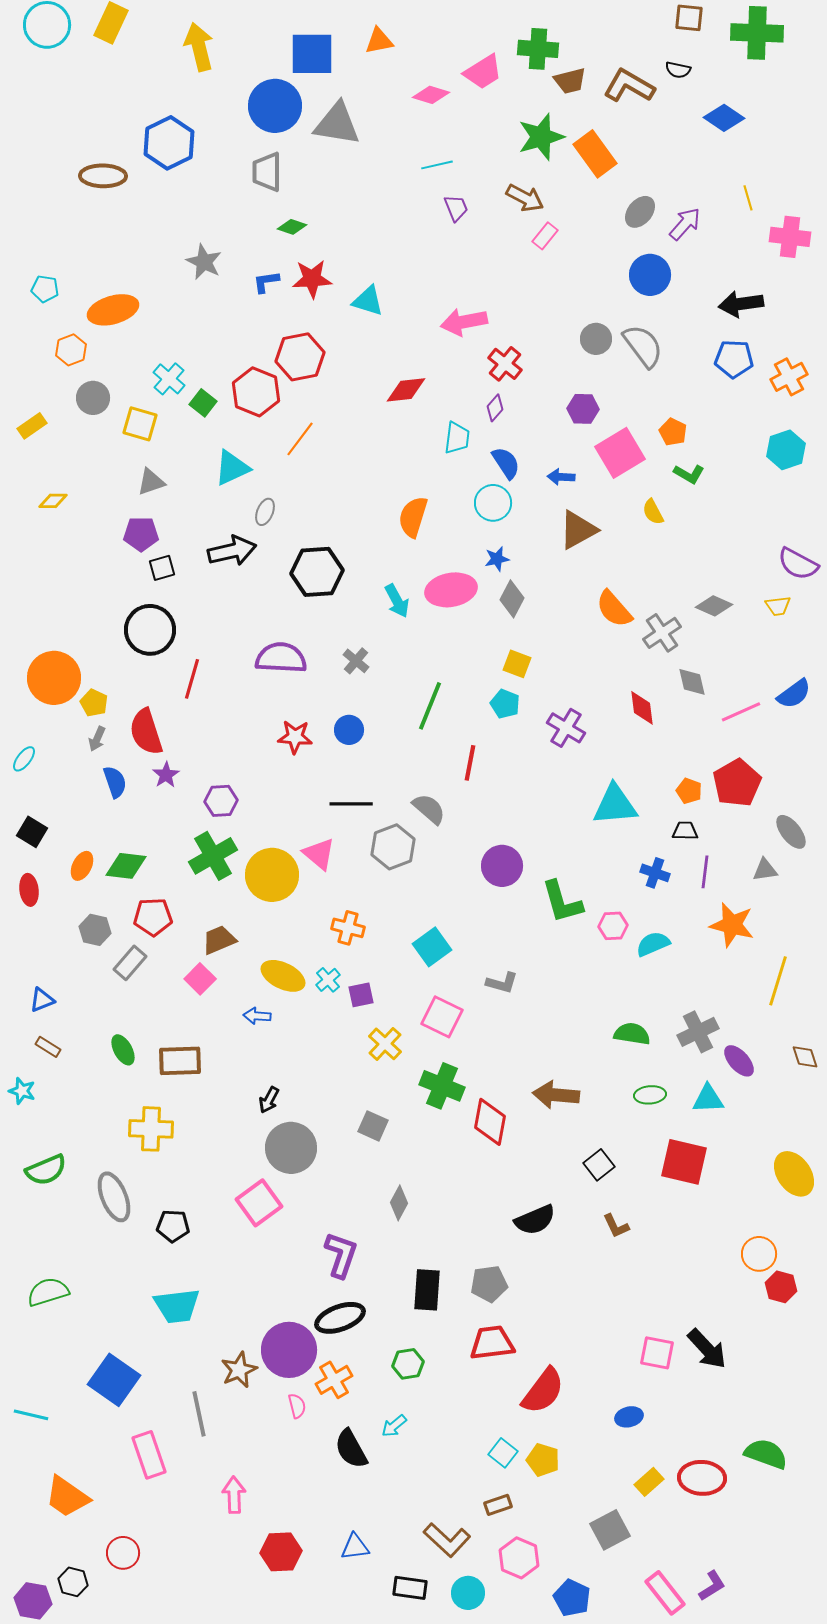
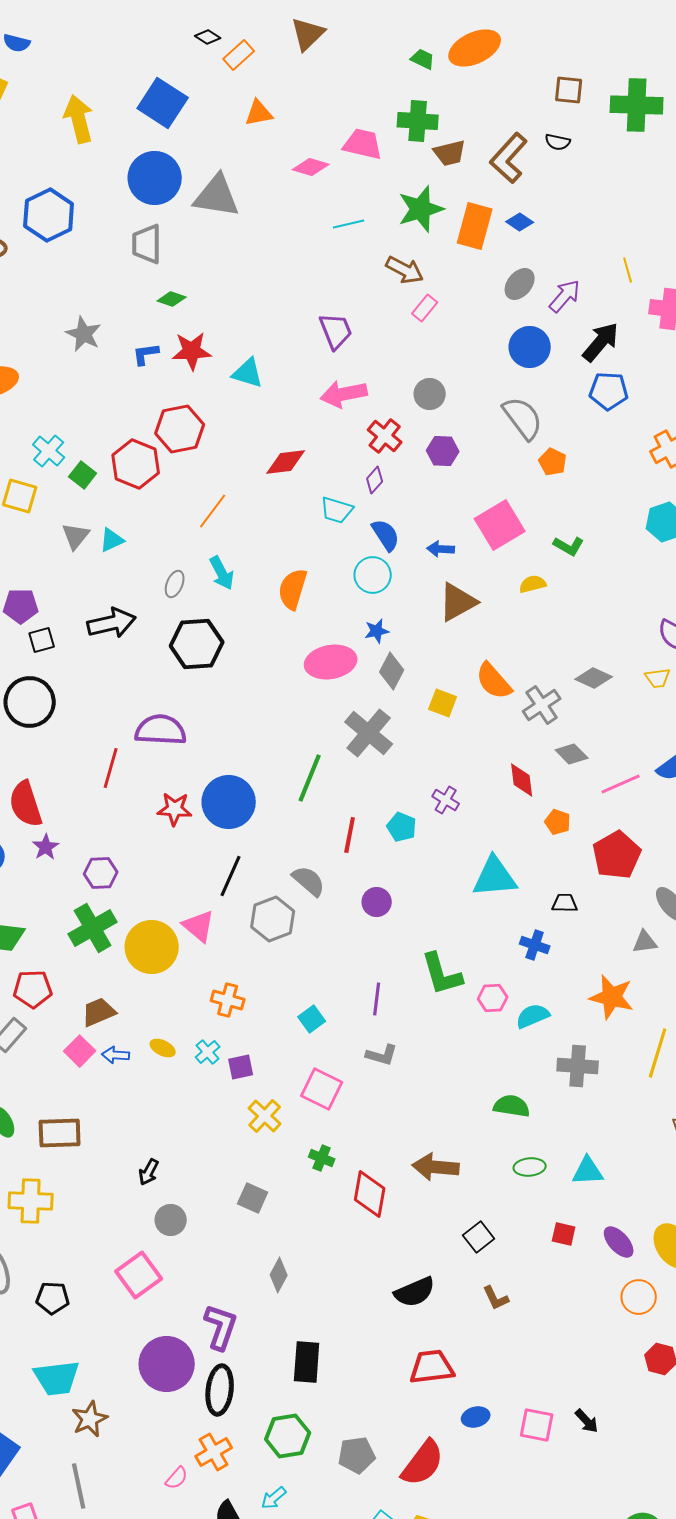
blue square: (312, 54) -> (163, 103), moved, turned 33
pink trapezoid: (483, 72) -> (363, 144), turned -135
brown L-shape: (629, 86) -> (509, 158), turned -78
blue diamond: (724, 118) -> (520, 222), moved, size x0.7
orange rectangle: (595, 154) -> (475, 226), turned 51
cyan line: (437, 165) -> (349, 224), moved
purple trapezoid: (456, 208) -> (336, 331), moved, size x1.4
black arrow: (741, 304) -> (601, 342), moved, turned 138
gray circle: (596, 339) -> (430, 394), moved
blue pentagon: (734, 359) -> (609, 391), moved
purple hexagon: (583, 409) -> (443, 451), moved
orange pentagon: (673, 432) -> (553, 462), moved
cyan trapezoid: (457, 438) -> (337, 510), turned 100
orange line: (300, 439) -> (213, 511), moved
cyan triangle: (232, 468) -> (112, 540), size x0.7
gray triangle: (151, 482) -> (76, 536), moved, turned -32
gray ellipse: (265, 512) -> (175, 584), moved
yellow semicircle: (653, 512) -> (533, 584), turned 104
cyan arrow: (397, 601) -> (222, 573), moved
gray cross: (356, 661) -> (369, 733), moved, size x1.8
yellow square: (517, 664) -> (443, 703), moved
red line: (192, 679) -> (111, 768), moved
gray diamond: (692, 682) -> (572, 754), turned -32
cyan pentagon: (505, 704) -> (402, 827), moved
purple cross: (566, 728) -> (446, 800), size x0.7
blue circle: (349, 730) -> (229, 802), size x1.8
orange pentagon: (689, 791) -> (558, 822), moved
black line: (351, 804) -> (231, 876), turned -66
purple circle: (502, 866) -> (377, 902), moved, size x0.7
purple line: (705, 872) -> (377, 999), moved
cyan square: (432, 947) -> (312, 1019), size x0.7
yellow ellipse: (283, 976) -> (163, 1048), size x0.6
blue arrow: (257, 1016) -> (116, 1055), moved
gray cross: (698, 1032) -> (578, 1066), moved, turned 30
purple ellipse: (739, 1061) -> (619, 1242), moved
green cross: (442, 1086) -> (322, 1158), size x0.6
gray circle: (291, 1148) -> (171, 1220), size x0.6
red square: (684, 1162) -> (564, 1234), size x0.5
orange circle: (759, 1254) -> (639, 1297), moved
gray pentagon: (489, 1284) -> (357, 1455), moved
black ellipse: (340, 1318) -> (220, 1390), turned -63
red trapezoid: (492, 1343) -> (432, 1367), moved
black arrow: (707, 1349) -> (587, 1421), size x0.6
purple circle: (289, 1350) -> (167, 1364), moved
green hexagon: (408, 1364) -> (288, 1436), size x1.4
brown star: (239, 1370) -> (90, 1419), moved
pink semicircle: (297, 1406) -> (177, 1478), turned 55
blue ellipse: (629, 1417) -> (476, 1417), moved

